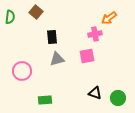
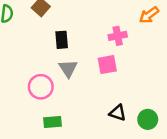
orange arrow: (109, 18) -> (149, 15), moved
gray triangle: (57, 59) -> (68, 69), turned -49
pink circle: (22, 71) -> (41, 87), moved

